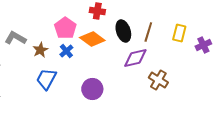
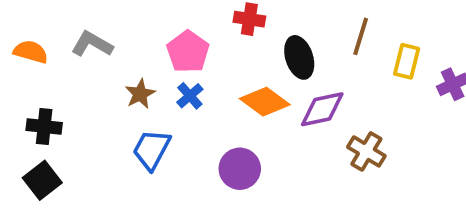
brown line: (148, 32) -> (361, 36), moved
gray L-shape: (15, 38) -> (92, 44), moved
orange diamond: (92, 39) -> (265, 102), moved

